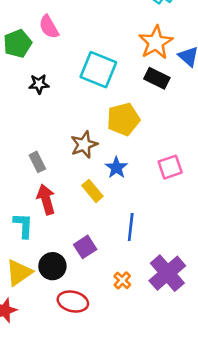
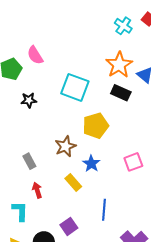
red arrow: (46, 199) -> (37, 190), size x0.7

